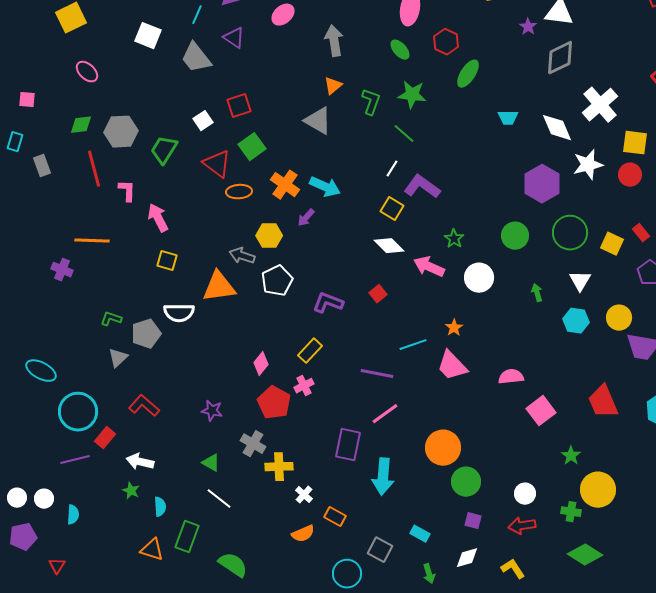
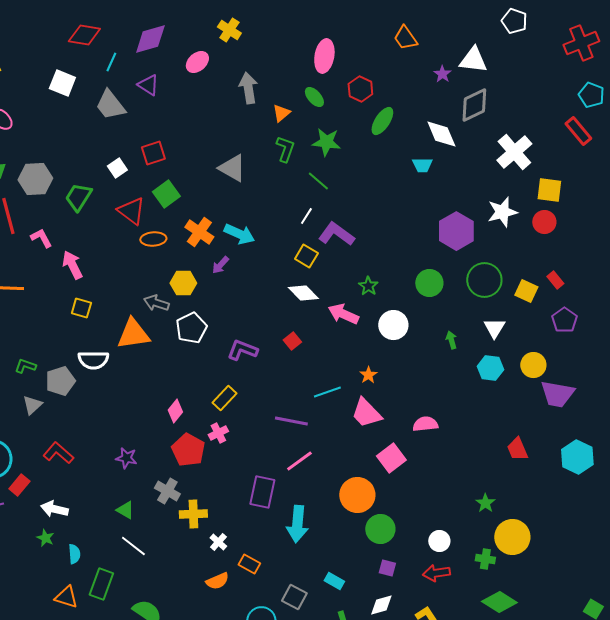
orange triangle: (333, 86) -> (281, 113), moved
white diamond: (557, 128) -> (441, 134), moved
pink L-shape: (127, 191) -> (41, 238), turned -30
red trapezoid: (603, 402) -> (517, 449), size x0.7
pink square: (541, 411) -> (391, 458), moved

